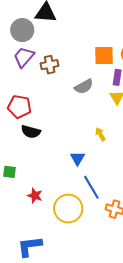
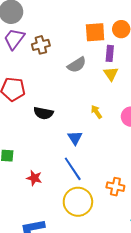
black semicircle: (31, 132) -> (43, 113), moved
blue line: (91, 187) -> (73, 169), moved
yellow circle: (68, 209) -> (78, 202), moved

